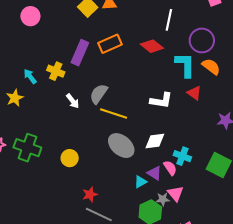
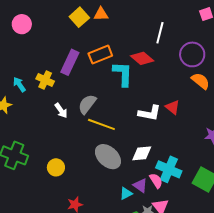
cyan L-shape: (185, 65) -> (123, 74), moved
red triangle: (194, 93) -> (173, 107), moved
cyan cross: (182, 156) -> (169, 169), size x1.4

